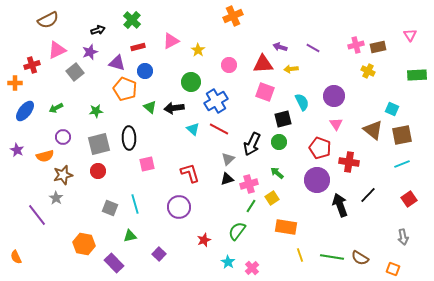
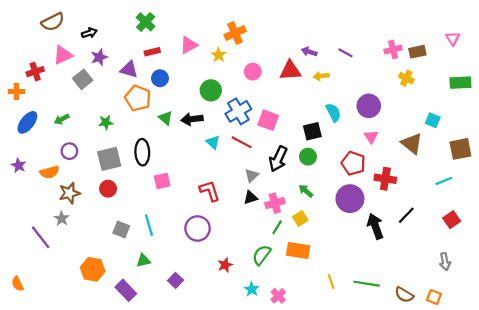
orange cross: (233, 16) -> (235, 33), moved
black arrow: (98, 30) -> (89, 33), moved
pink square: (265, 92) -> (268, 120), moved
brown square: (402, 135) -> (460, 149), moved
orange rectangle: (286, 227) -> (298, 251), moved
brown semicircle: (360, 258) -> (404, 295), moved

